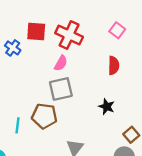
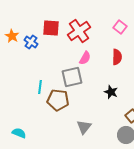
red cross: (69, 35) -> (79, 31), turned 30
pink semicircle: (61, 63) -> (85, 58), moved
cyan line: (17, 125) -> (40, 87), moved

